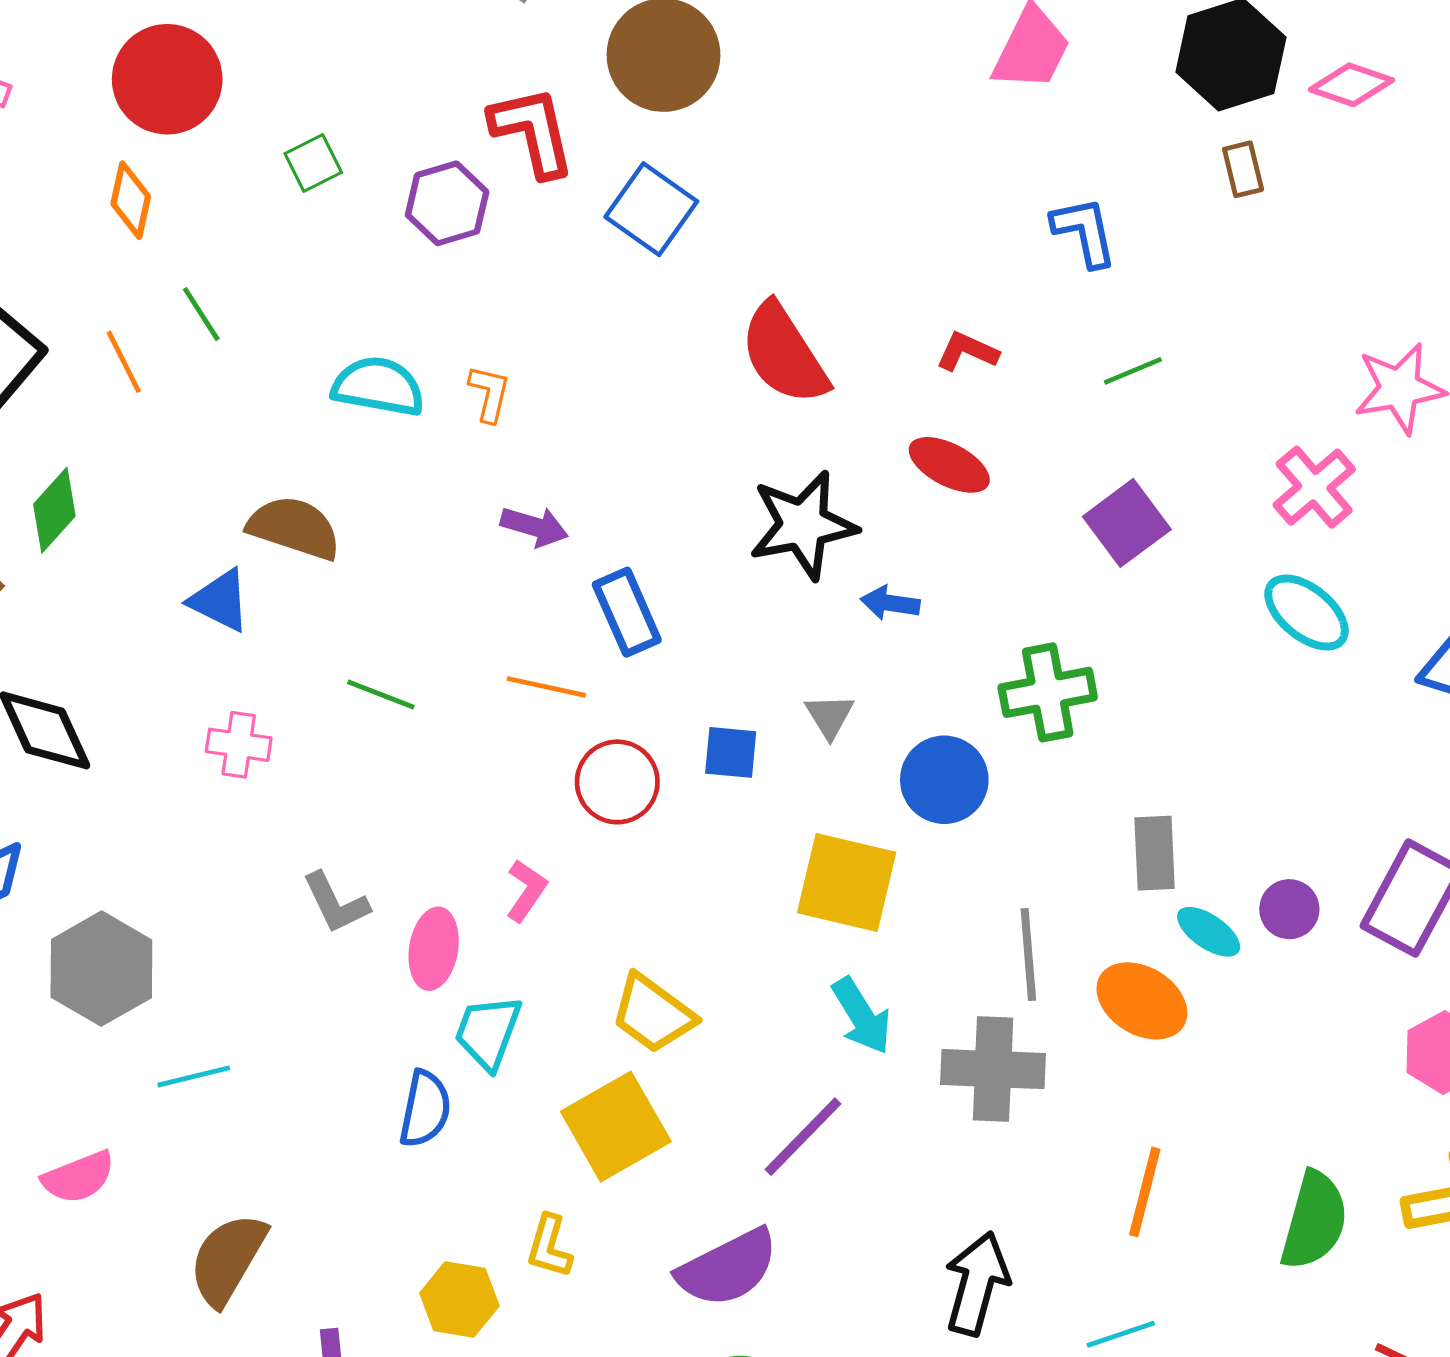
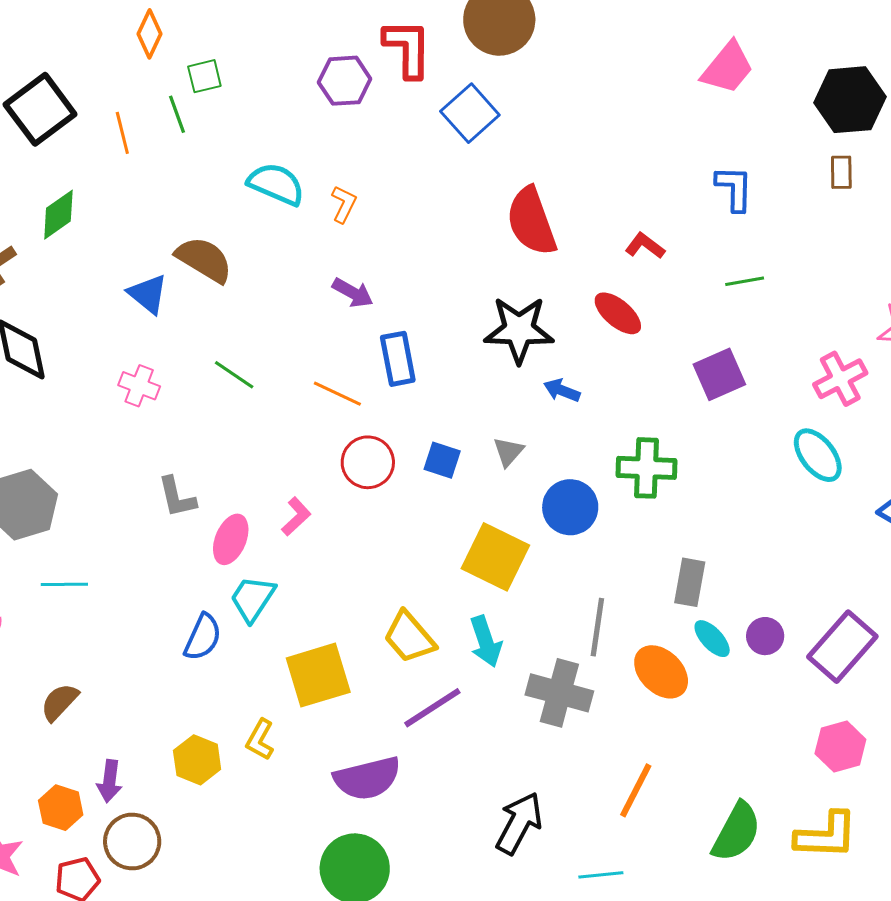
green square: (313, 163) -> (204, 76), moved
yellow trapezoid: (653, 1014) -> (409, 637), moved
brown semicircle: (228, 1259) -> (60, 702), size x0.7

